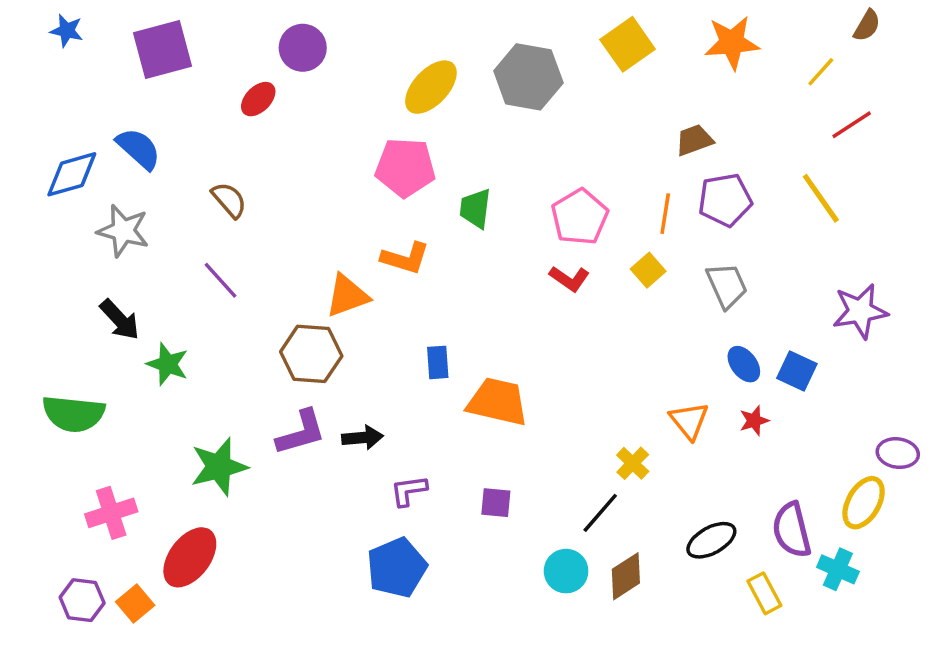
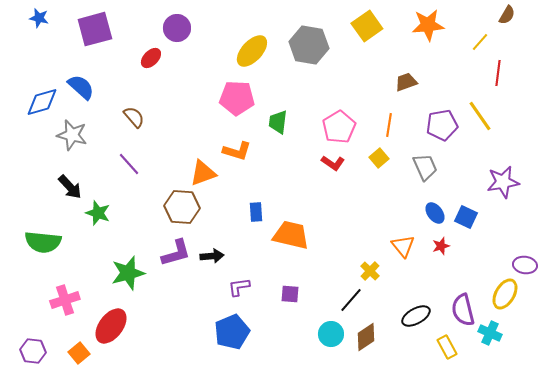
red line: (852, 125) -> (498, 73), turned -50
purple pentagon: (725, 200) -> (442, 125), moved
purple hexagon: (82, 600) -> (33, 351), moved

